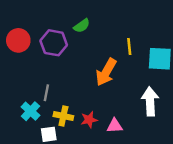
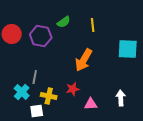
yellow line: (129, 46) -> (93, 25), moved
white arrow: (150, 101) -> (121, 98), moved, size x0.7
red star: (89, 120) -> (73, 89), moved

